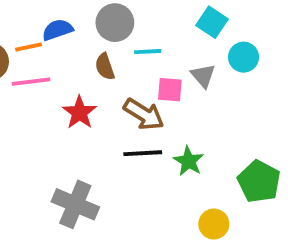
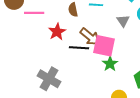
pink square: (170, 90) -> (104, 46), moved, size x1.6
black line: (143, 153) -> (79, 48), moved

